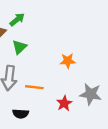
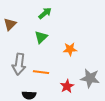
green arrow: (17, 20) -> (45, 13), moved
green triangle: (19, 47) -> (41, 37), moved

